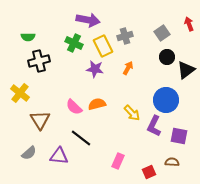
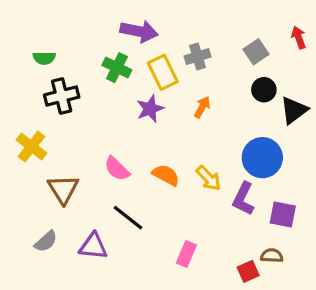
purple star: (95, 69) -> (150, 109), turned -30
orange semicircle: (97, 104) -> (166, 175), moved, turned 42
red square: (149, 172) -> (248, 271), moved

